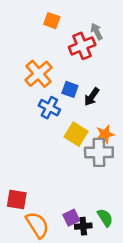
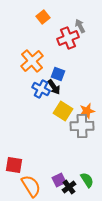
orange square: (52, 21) -> (43, 17), turned 32
black arrow: (92, 97) -> (54, 87), moved, turned -70
black cross: (83, 226) -> (69, 187), turned -32

